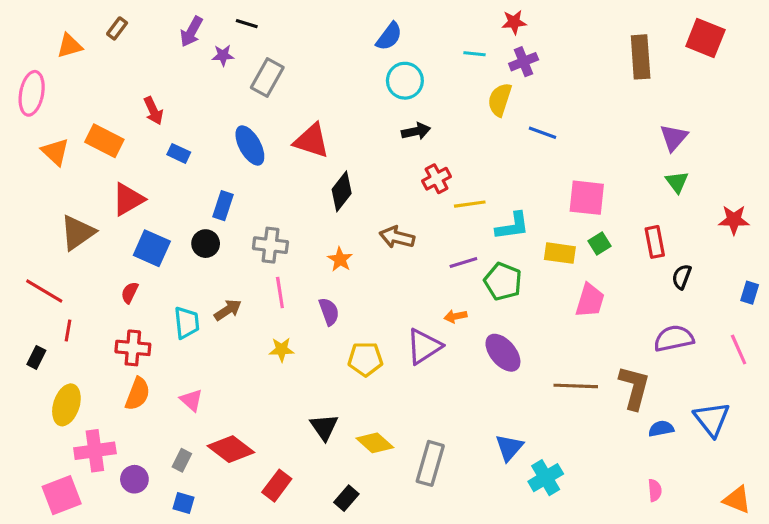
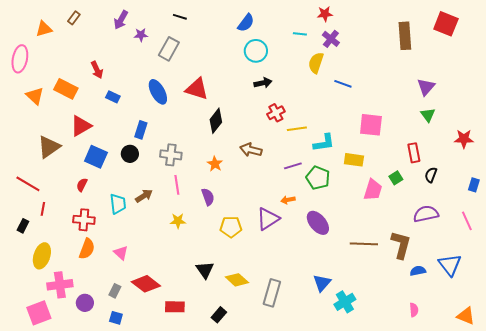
black line: (247, 24) -> (180, 17), moved
purple cross: (524, 62) -> (331, 39), turned -30
green square: (599, 244) -> (396, 178), moved
red rectangle: (277, 486) -> (175, 307), turned 54

